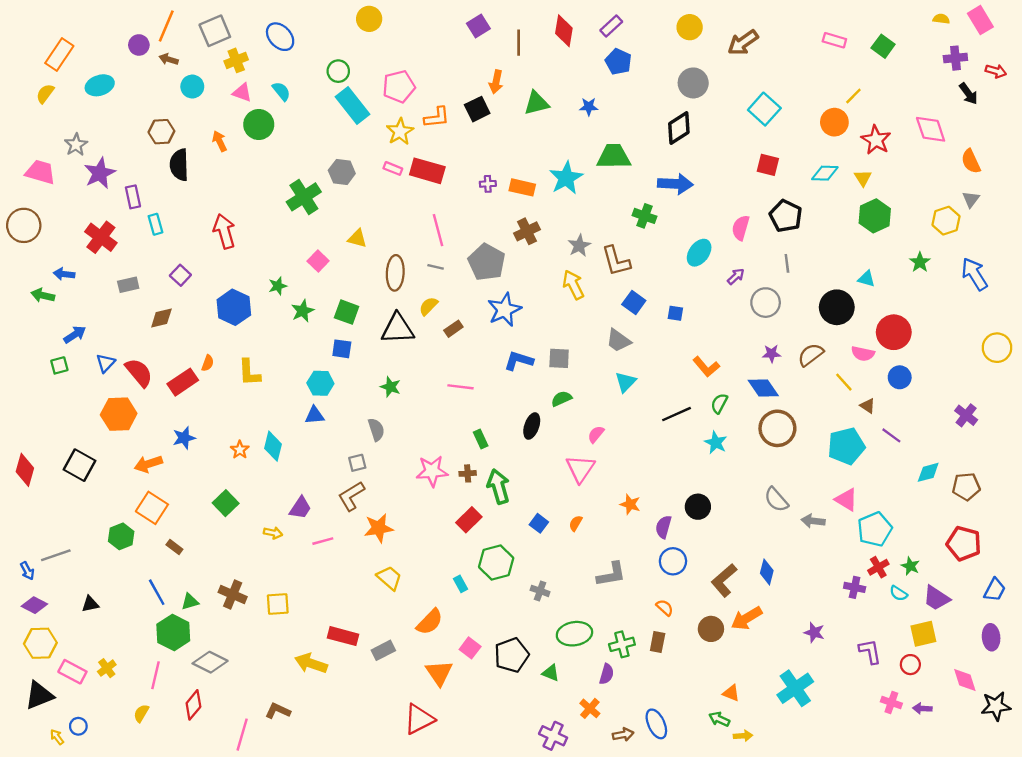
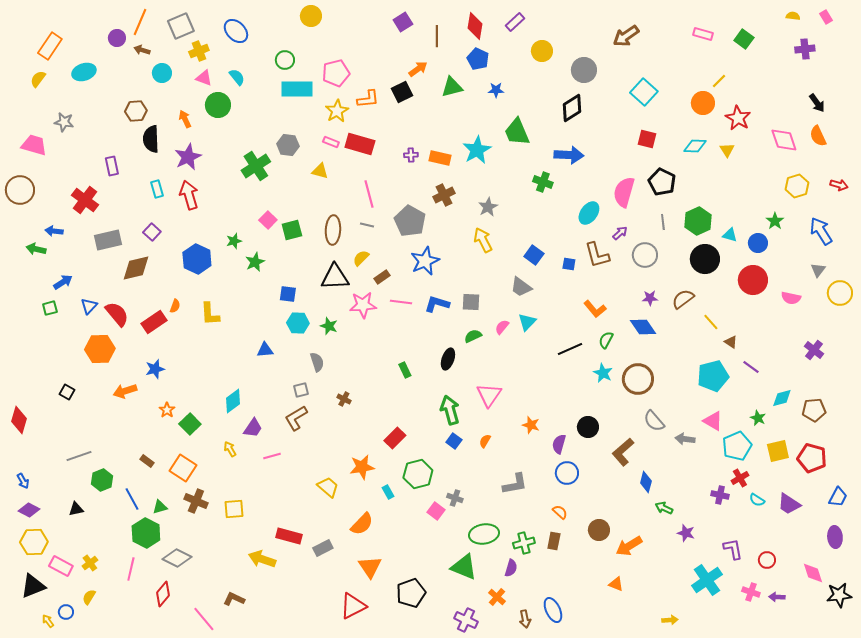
pink rectangle: (980, 20) -> (826, 17), size x0.6
yellow circle: (690, 27) -> (542, 51), moved
blue pentagon: (618, 62) -> (478, 59), moved
red arrow: (996, 71) -> (839, 185), moved
orange arrow: (496, 82) -> (418, 69), turned -138
black arrow: (969, 94) -> (817, 103), moved
cyan rectangle: (353, 106) -> (297, 89), turned -52
pink diamond: (931, 129) -> (784, 140), moved
gray star: (76, 145) -> (64, 122), turned -30
green trapezoid: (614, 157) -> (517, 132), turned -112
purple star: (100, 173) -> (188, 157), moved
gray triangle: (971, 199) -> (818, 270), moved
green hexagon: (875, 216) -> (698, 221), moved
cyan rectangle: (155, 224) -> (157, 189), moved
pink semicircle: (741, 228) -> (624, 192), size x1.4
yellow triangle: (357, 238) -> (320, 171), moved
brown L-shape: (616, 261) -> (597, 255), moved
gray rectangle: (128, 285) -> (108, 240), size x1.5
green square: (347, 312) -> (292, 230), moved, turned -35
brown diamond: (161, 318) -> (136, 268), size x1.4
pink semicircle: (863, 354) -> (791, 298), moved
blue circle: (900, 377) -> (758, 243), moved
cyan hexagon: (320, 383) -> (298, 323), moved
pink line: (461, 387) -> (401, 302), moved
brown circle: (777, 428) -> (638, 379), moved
pink semicircle: (596, 434) -> (502, 327), moved
cyan diamond: (273, 446) -> (233, 401), moved, turned 40
orange star: (240, 450) -> (167, 410), moved
black square: (80, 465) -> (67, 392), size x0.6
red diamond: (25, 470) -> (19, 420), moved
pink star: (432, 471) -> (363, 305), moved
brown cross: (468, 473) -> (344, 399), moved, turned 32
green arrow: (499, 487) -> (450, 410), moved
orange square: (152, 508) -> (183, 468), moved
orange star: (379, 528) -> (362, 467), moved
yellow arrow: (273, 533) -> (230, 449), turned -133
green hexagon: (121, 536) -> (102, 480), moved
gray line: (56, 555) -> (79, 456), moved
green star: (910, 566) -> (758, 418), moved
brown L-shape: (724, 580) -> (623, 452), moved
orange arrow: (747, 618) -> (629, 546), moved
yellow square: (923, 634) -> (778, 451), moved
pink square: (470, 648) -> (436, 511), moved
black pentagon: (512, 655) -> (411, 593), moved
green triangle: (551, 673) -> (464, 567), size x1.8
cyan cross: (795, 688) -> (707, 580), moved
yellow semicircle: (141, 713) -> (89, 597), moved
green arrow: (719, 719) -> (664, 508), moved
pink line: (242, 735) -> (204, 619), turned -56
brown arrow: (623, 735) -> (525, 619), turned 90
yellow arrow: (743, 736) -> (670, 620), moved

